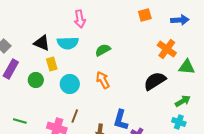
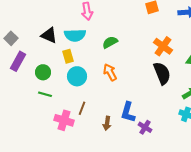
orange cross: (167, 49) -> (163, 46), moved
yellow rectangle: (52, 64) -> (68, 56), moved
black semicircle: (155, 81) -> (162, 73), turned 100
green line: (20, 121) -> (45, 94), moved

